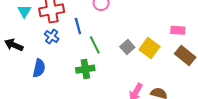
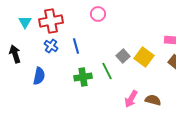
blue line: (78, 26) -> (76, 46), moved
black arrow: (14, 45) -> (15, 54), turned 48
green line: (95, 45) -> (107, 71), moved

